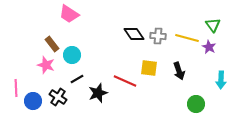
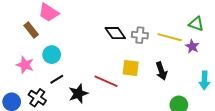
green triangle: (213, 25) -> (196, 24), turned -35
brown rectangle: (52, 44) -> (31, 30), moved

